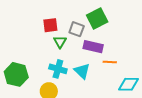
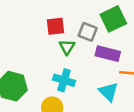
cyan triangle: (82, 71) -> (109, 92), moved

